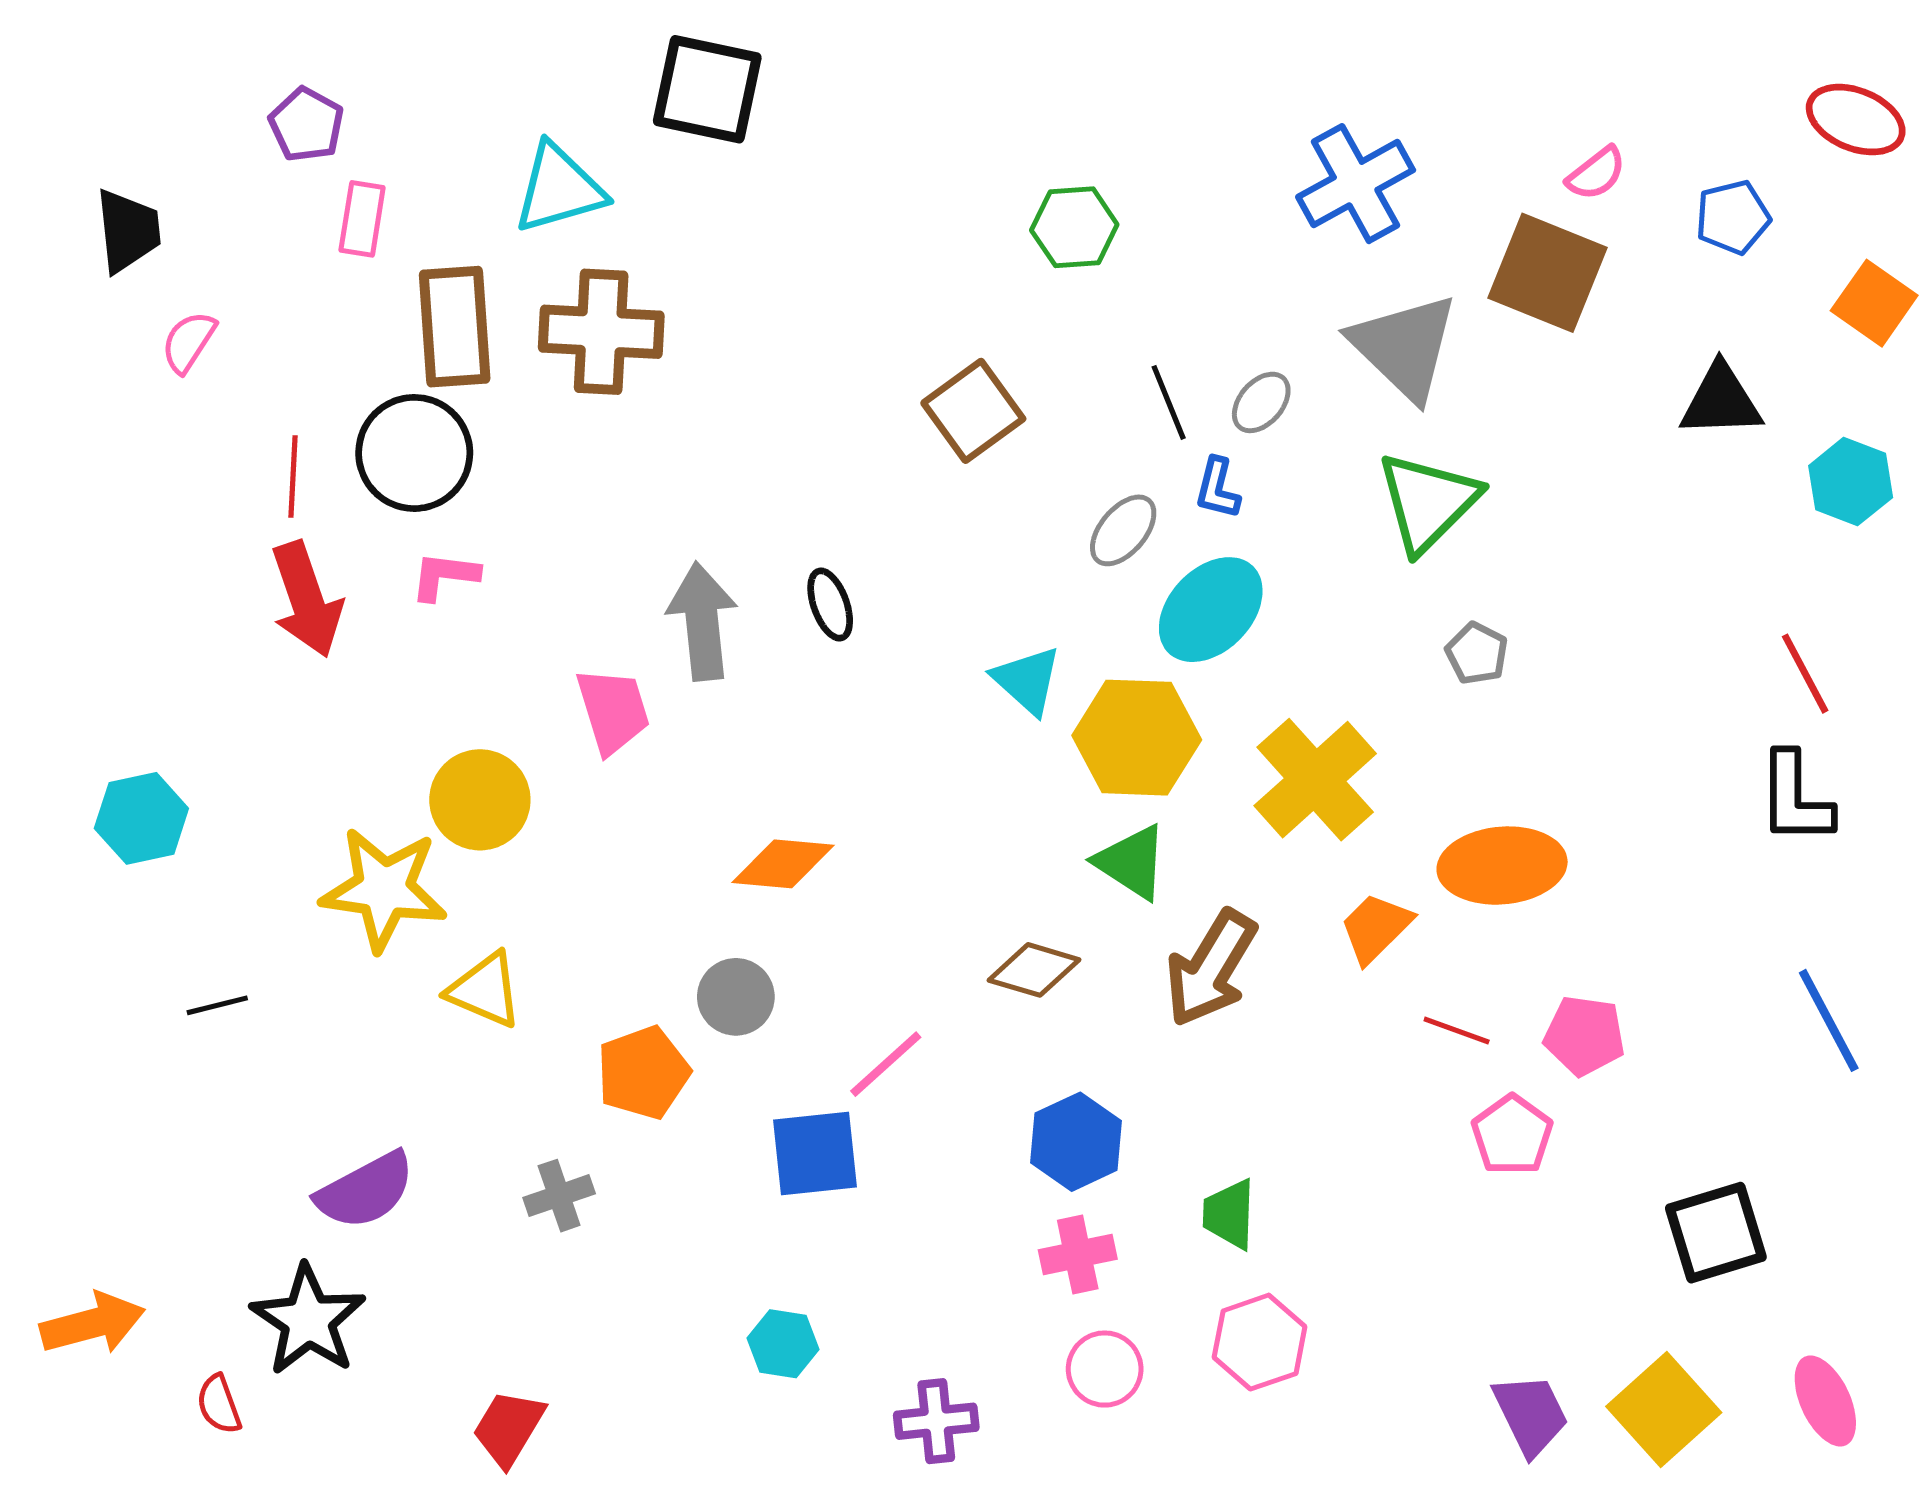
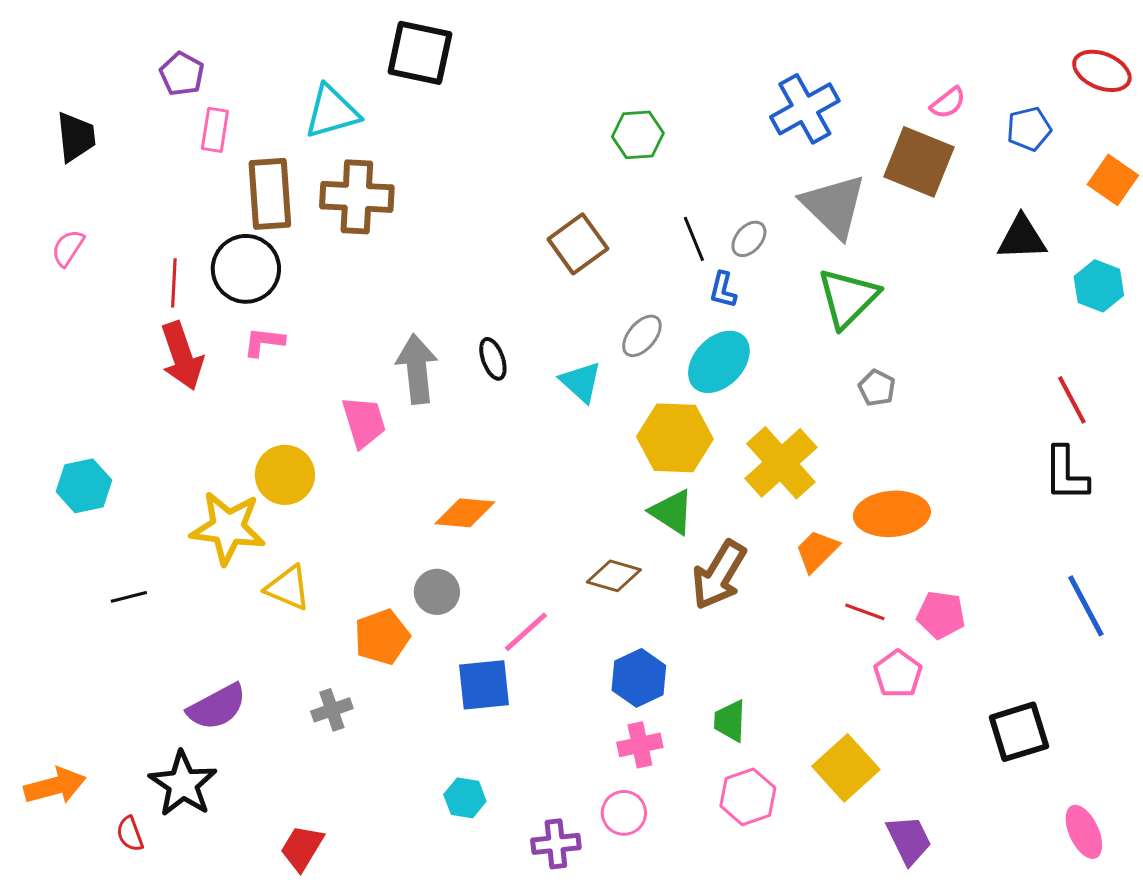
pink semicircle: (189, 342) -> (68, 248), moved
gray ellipse: (1123, 530) -> (642, 336), moved
cyan triangle: (1027, 680) -> (581, 382), moved
pink circle: (1105, 1369) -> (624, 813), moved
yellow square: (1664, 1409) -> (846, 768), moved

